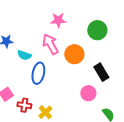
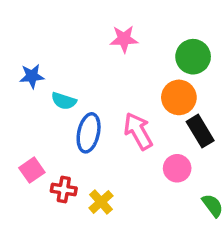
pink arrow: (50, 44) -> (138, 131), moved
orange circle: (74, 54) -> (179, 97), moved

